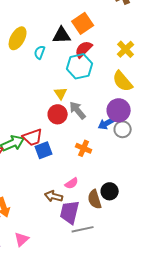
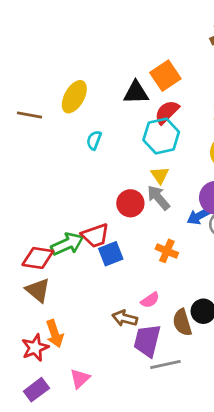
cyan semicircle: (40, 52) -> (94, 140), moved
yellow triangle: (61, 93) -> (160, 175), moved

